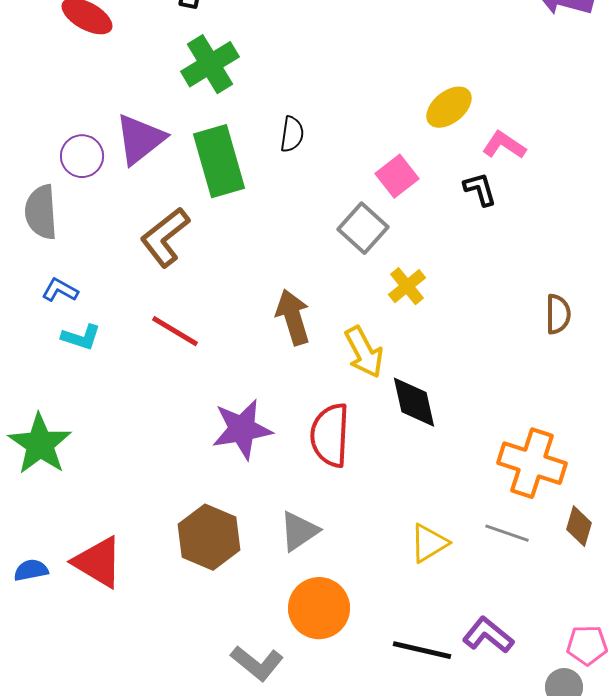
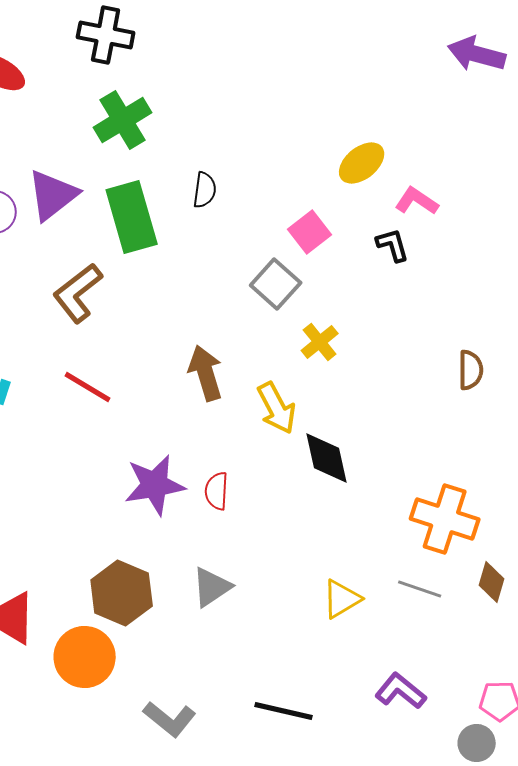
red semicircle: (330, 435) -> (217, 491), moved, size x0.6
orange circle: (319, 608) -> (85, 657), moved
black line: (422, 650) -> (284, 711), moved

